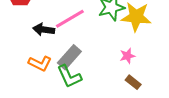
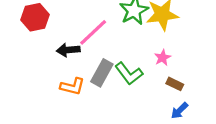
green L-shape: (69, 76) -> (129, 74), moved

